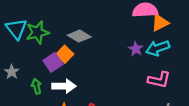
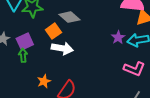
purple square: (53, 62) -> (25, 42), moved
white arrow: (64, 86) -> (62, 48), moved

